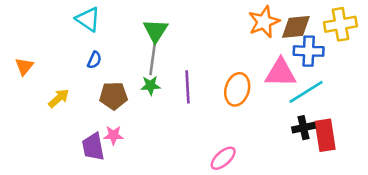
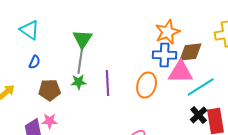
brown diamond: (296, 27) -> (191, 52), moved
blue cross: (309, 51) -> (165, 55), moved
black cross: (303, 128) -> (199, 115), turned -30

